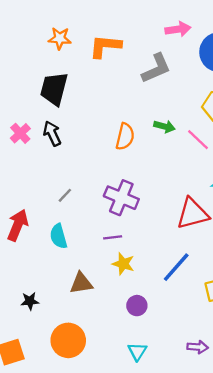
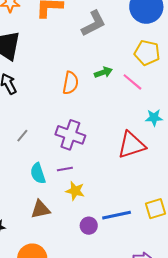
green arrow: (164, 126) -> (103, 72), turned -30
cyan semicircle: (58, 236) -> (38, 173), moved
blue line: (176, 267) -> (117, 215), moved, turned 40

